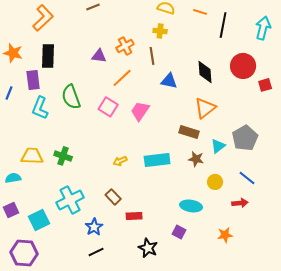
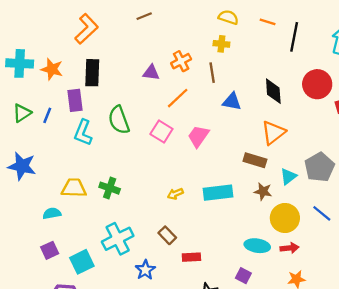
yellow circle: (215, 182) -> (285, 218), size x1.6
red arrow: (240, 203) -> (289, 248), moved

